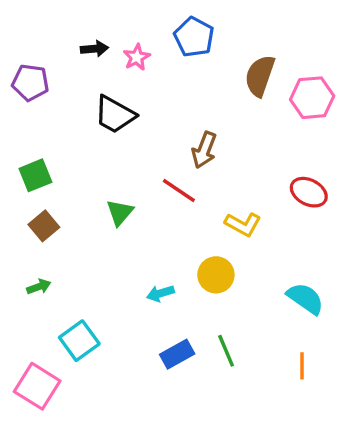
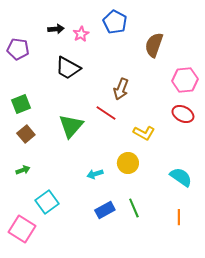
pink hexagon: (312, 98) -> (185, 80), moved
green triangle: (120, 212) -> (71, 126), size x1.5

